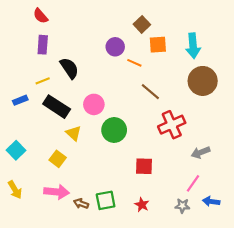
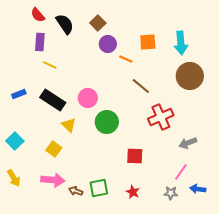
brown square: (142, 24) -> (98, 23), moved
black semicircle: (69, 68) -> (65, 24), moved
yellow line: (43, 81) -> (50, 65), moved, turned 48

